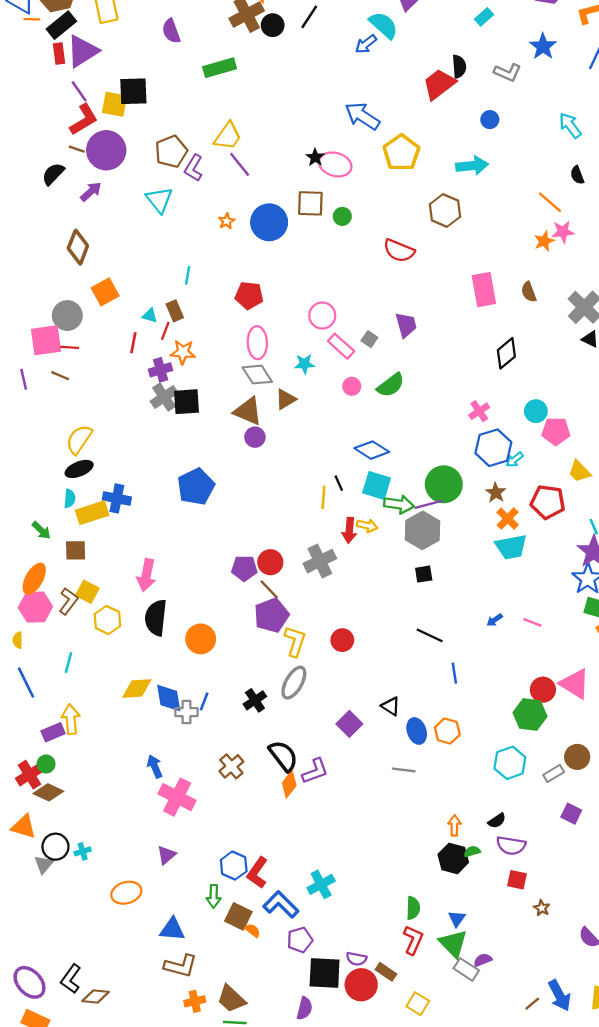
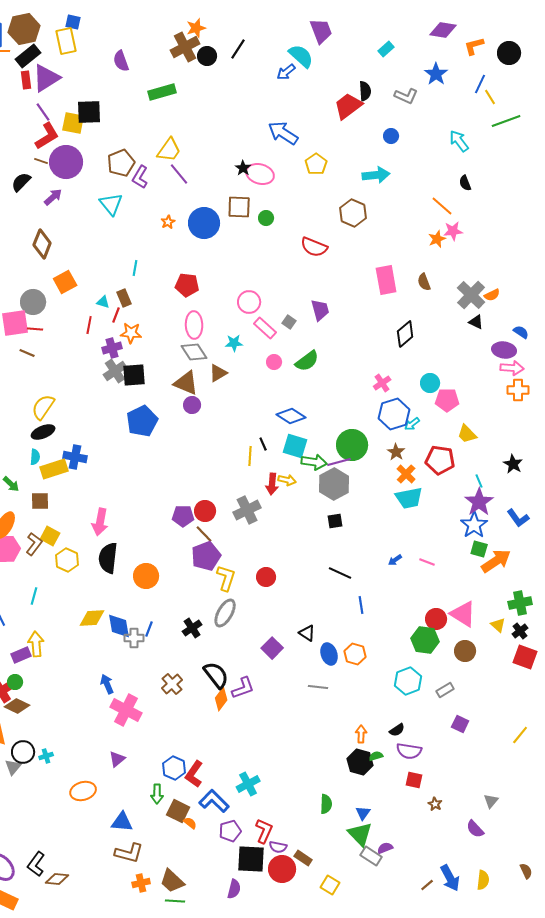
yellow pentagon: (401, 153) -> (316, 164), size x0.7
blue pentagon: (196, 487) -> (142, 421), moved
brown circle: (577, 757) -> (465, 651), moved
red L-shape: (413, 940) -> (264, 831), moved

